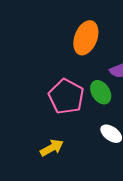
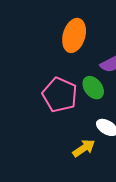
yellow arrow: (52, 148) -> (84, 148), moved

